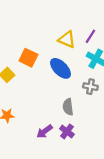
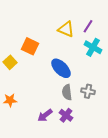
blue ellipse: (61, 68) -> (61, 68), moved
gray cross: (90, 87) -> (88, 91), moved

